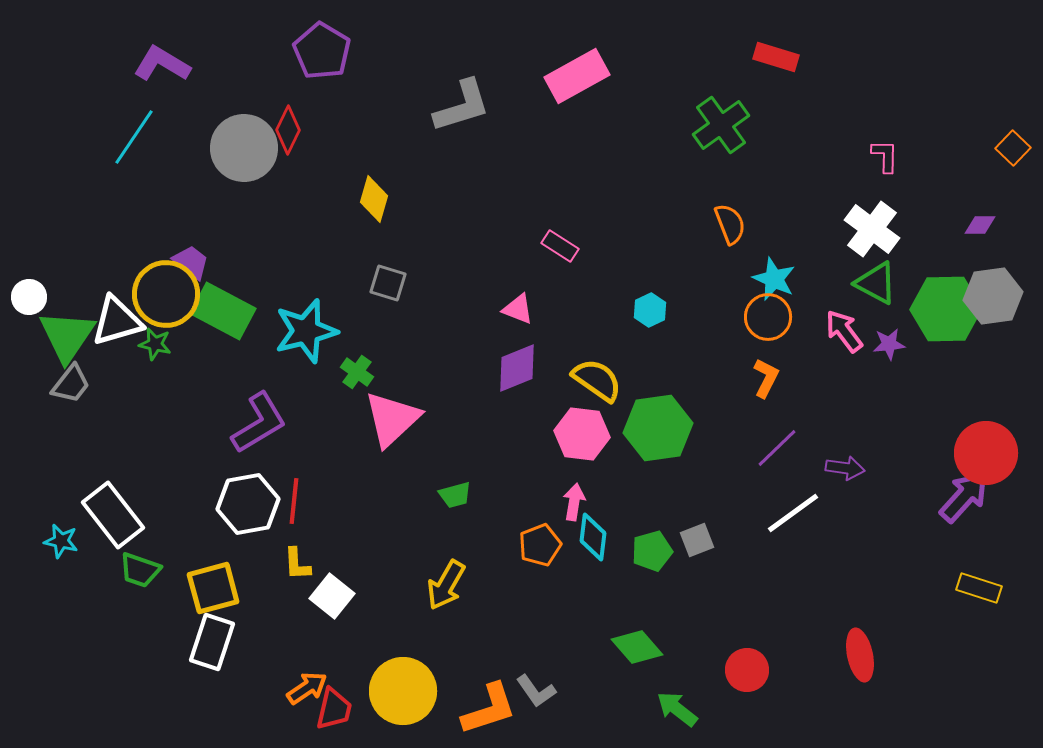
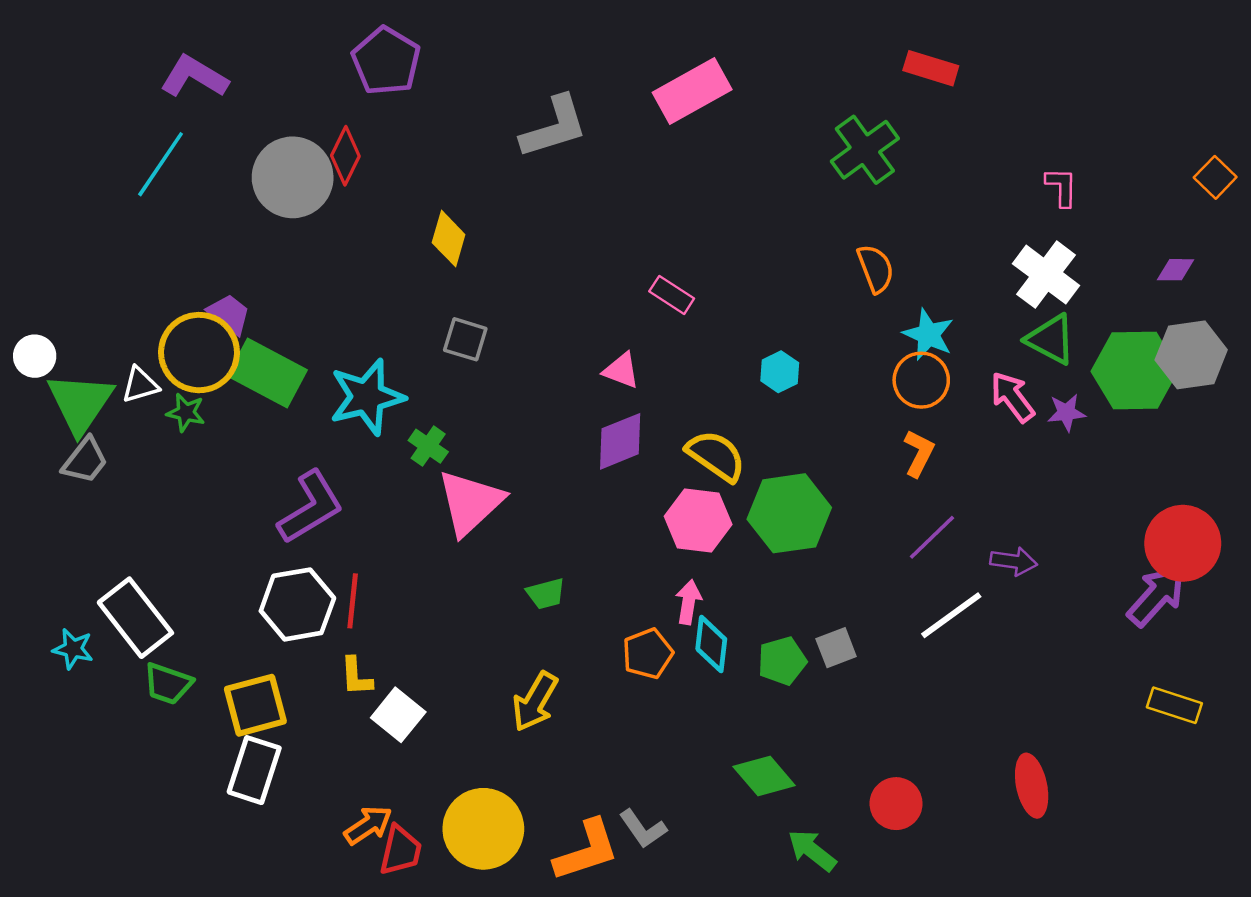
white triangle: (117, 321) -> (140, 385), size x0.6

